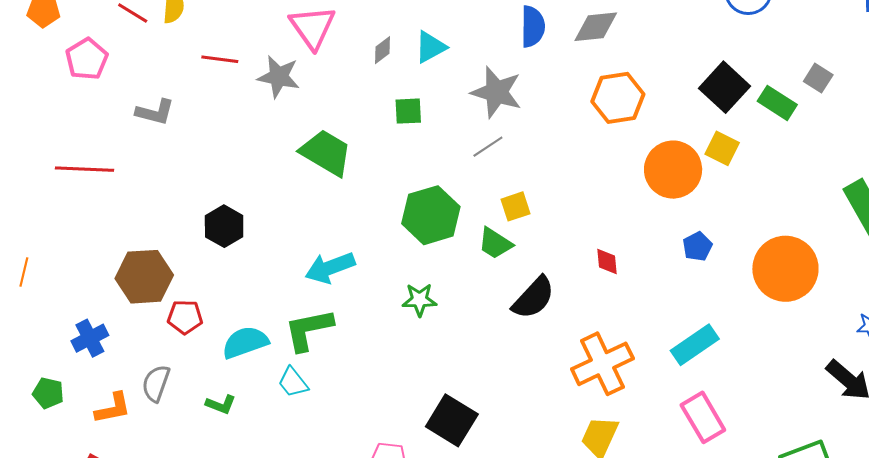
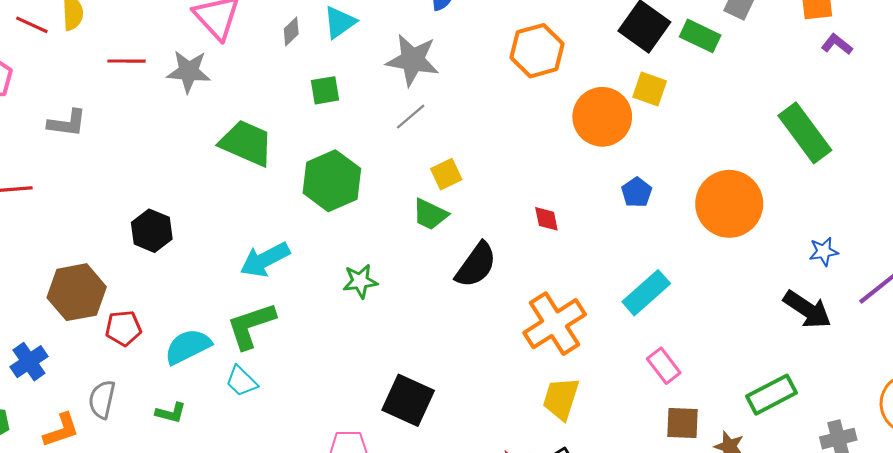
green hexagon: (431, 215) -> (332, 181), moved
pink rectangle: (703, 417) -> (664, 366), size x0.7

